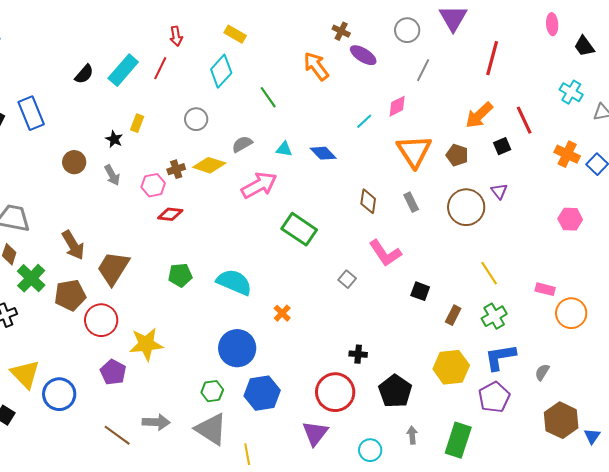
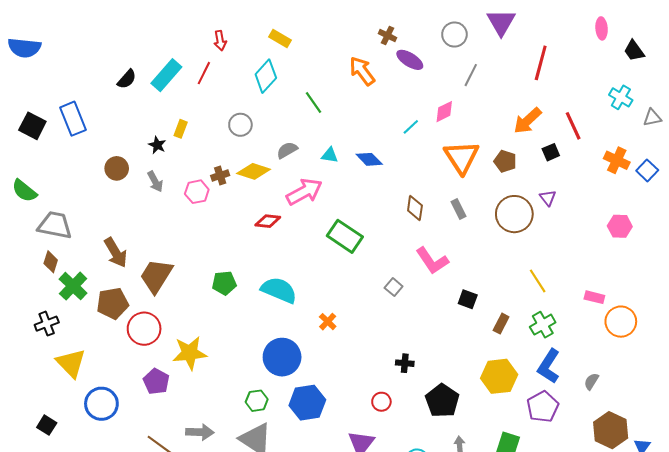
red diamond: (170, 214) -> (268, 221), moved
blue L-shape: (500, 357) -> (549, 366), turned -48
yellow triangle: (25, 374) -> (71, 363), moved
red circle: (335, 392) -> (381, 402), size x0.5

